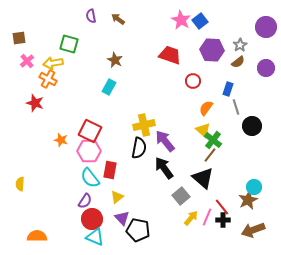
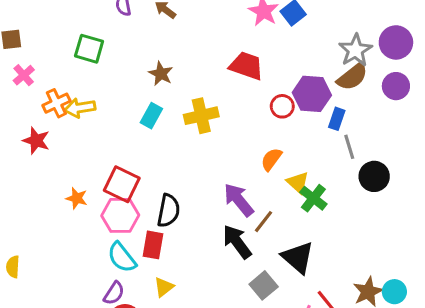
purple circle: (266, 27) -> (396, 42), moved
gray star: (240, 45) -> (355, 50), size x1.5
purple hexagon: (212, 50) -> (312, 94), moved
brown semicircle: (238, 62) -> (352, 77), size x1.5
yellow arrow: (53, 63) -> (80, 108), moved
orange cross: (48, 79) -> (56, 103), turned 36
orange semicircle: (206, 108) -> (271, 159), moved
yellow cross: (144, 125) -> (201, 116), moved
black semicircle: (139, 148) -> (169, 211), moved
brown line: (210, 155) -> (264, 222), moved
cyan circle: (254, 187) -> (394, 292), moved

